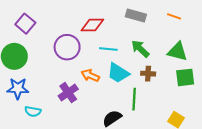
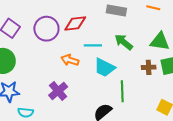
purple circle: (67, 47) -> (46, 29), moved
brown cross: (148, 74) -> (149, 67), moved
orange arrow: (90, 75) -> (70, 60), moved

